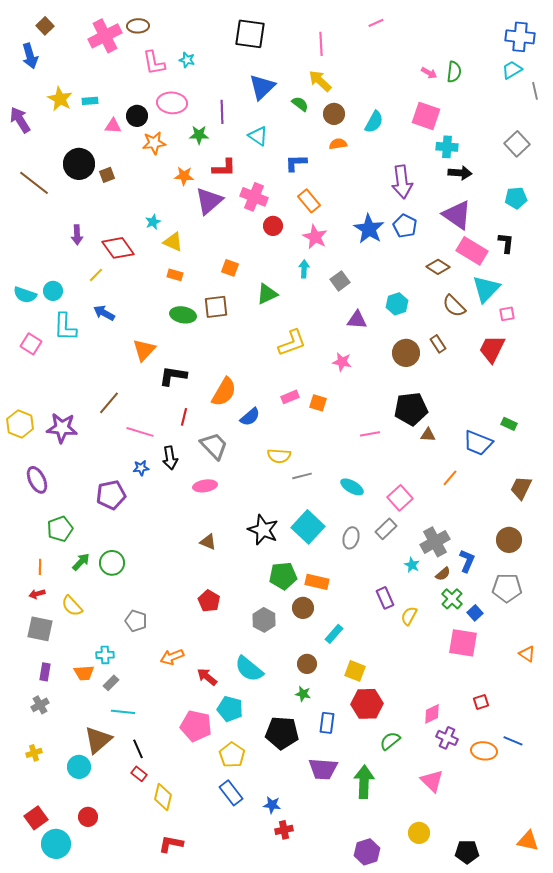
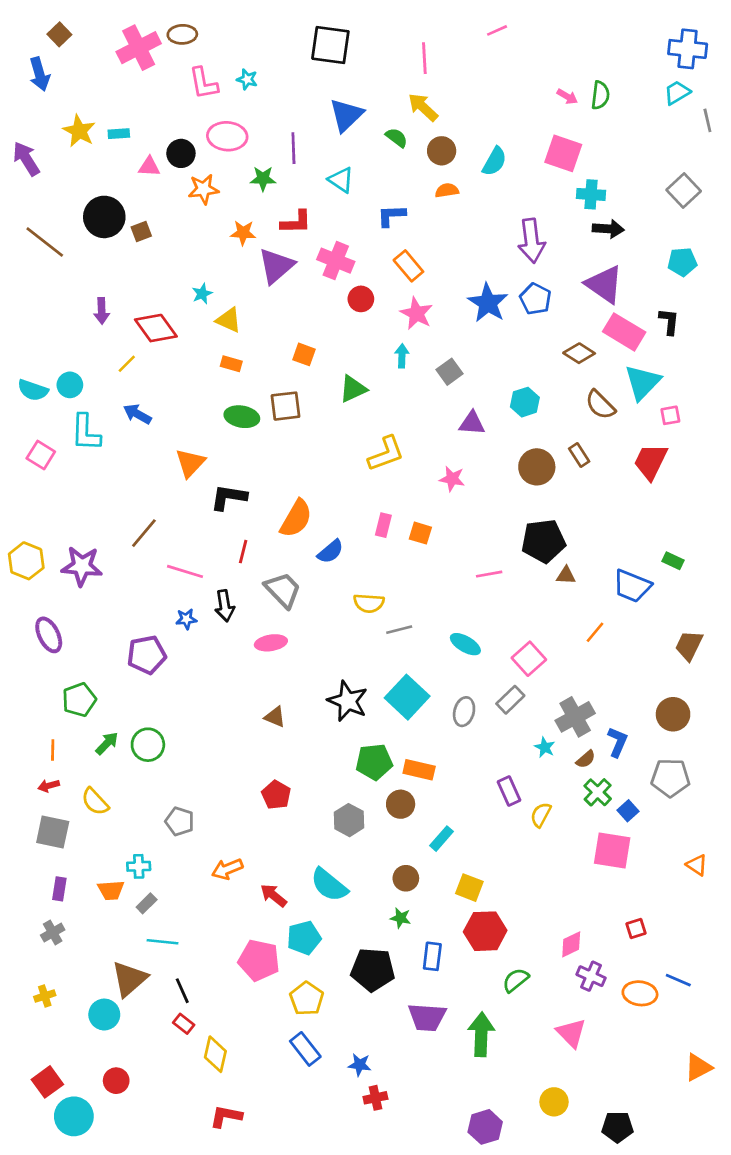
pink rectangle: (290, 397) -> (383, 525), turned -54
cyan pentagon: (230, 709) -> (304, 938), turned -30
orange triangle: (528, 841) -> (698, 1067), moved, turned -40

